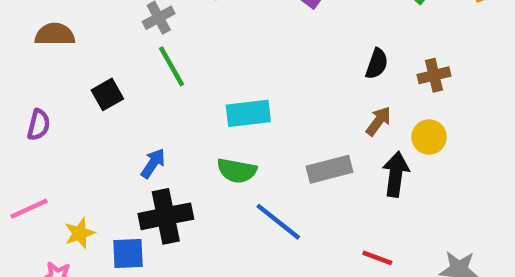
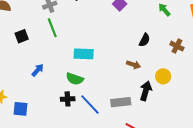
brown cross: (434, 75) -> (177, 46), moved, turned 32
brown arrow: (378, 121) -> (134, 65), moved, turned 64
gray rectangle: (329, 169) -> (121, 102), moved
black cross: (166, 216) -> (68, 99), moved, size x0.6

